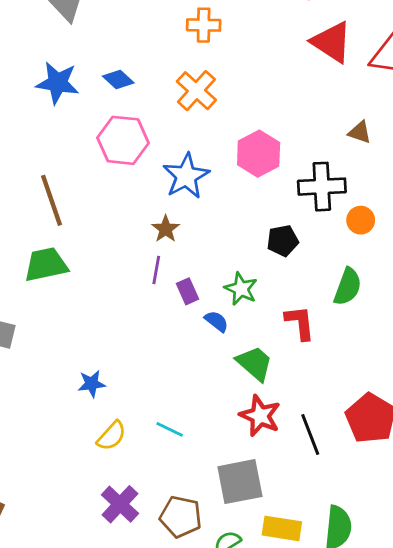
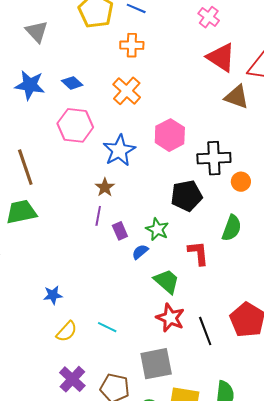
brown triangle: (360, 132) -> (237, 97), moved, size x1.5
black pentagon: (283, 241) -> (186, 196), size x1.4
blue semicircle: (217, 321) -> (140, 252), turned -78

